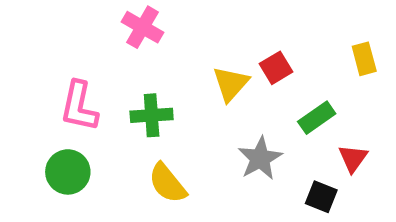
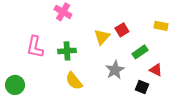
yellow rectangle: (364, 59) -> (161, 26), turned -64
red triangle: (353, 158) -> (156, 70), turned -40
green circle: (68, 172) -> (15, 85), moved

